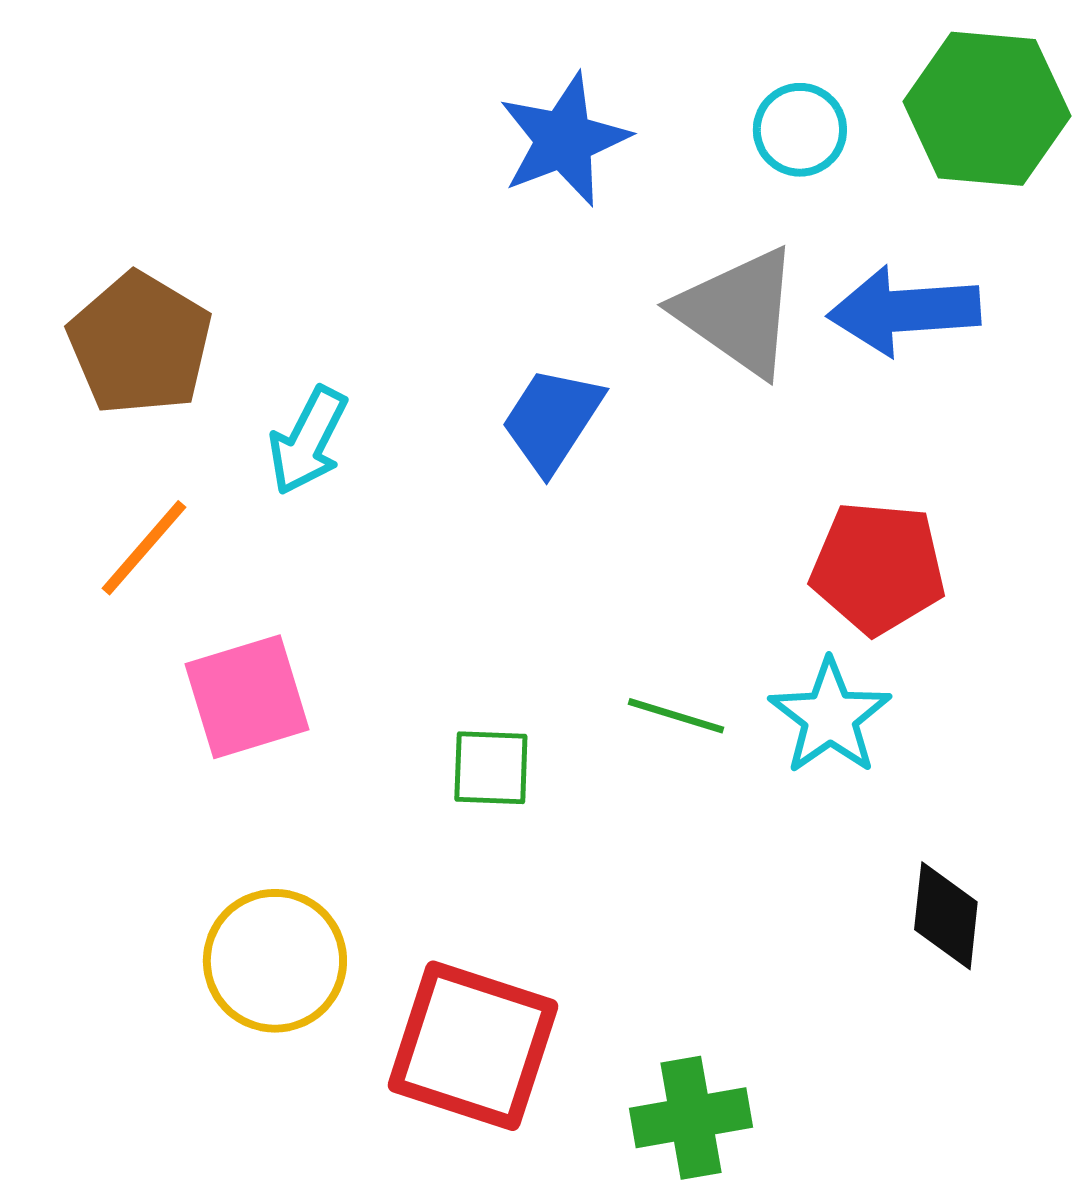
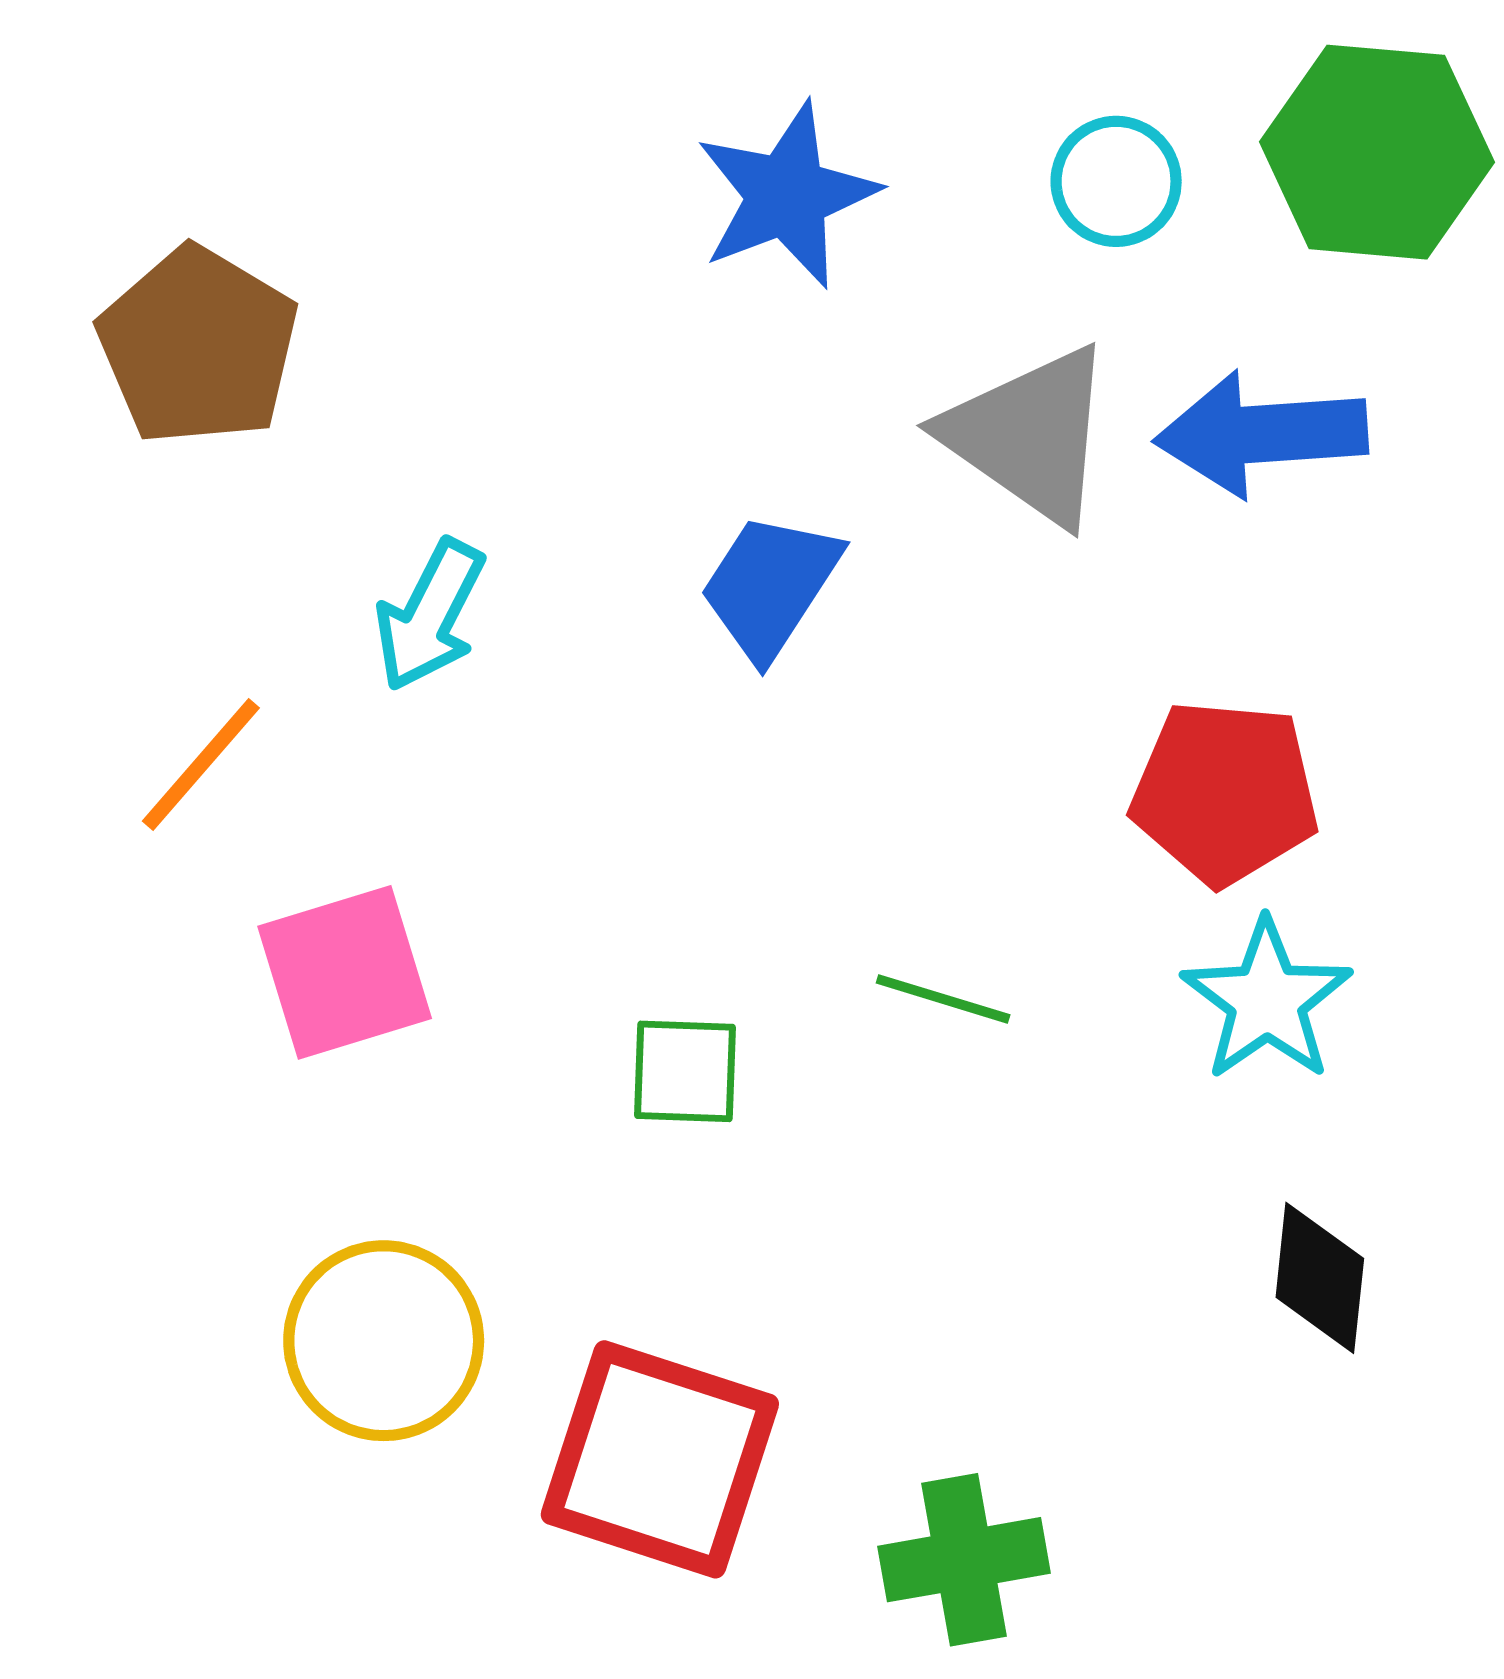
brown pentagon: (140, 344) -> (198, 346), moved
cyan star: (830, 717) -> (1267, 1000), moved

